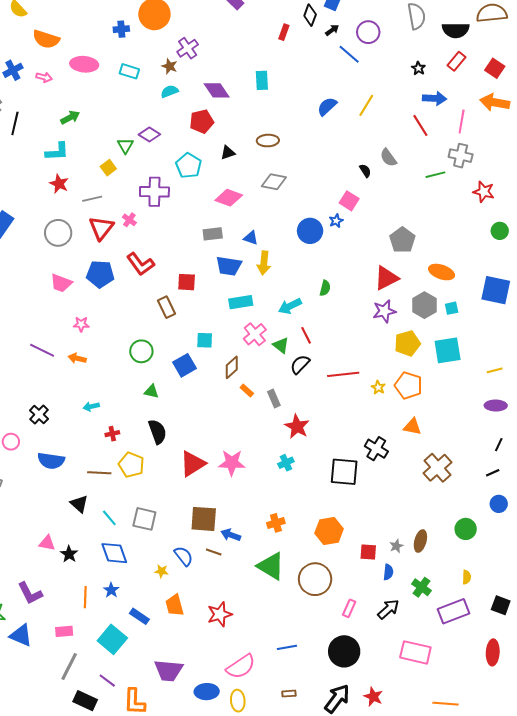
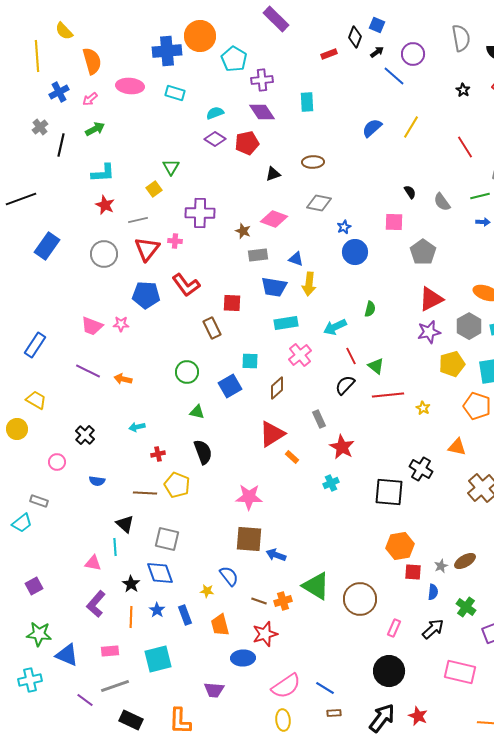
blue cross: (121, 29) -> (167, 51), size x1.8
red rectangle: (284, 32) -> (329, 54), turned 49
orange semicircle: (46, 39) -> (92, 61), turned -124
purple cross: (188, 48) -> (262, 80), moved, turned 30
brown star: (170, 66) -> (243, 231), moved
pink arrow: (44, 77) -> (90, 99), turned 126
blue arrow: (434, 98) -> (483, 222), moved, size x0.6
green arrow: (70, 117) -> (95, 129), moved
purple diamond: (149, 135) -> (215, 139), moved
gray semicircle: (388, 158) -> (442, 202), moved
cyan pentagon: (189, 166) -> (234, 59), moved
pink square: (349, 201) -> (394, 222), turned -30
pink cross: (129, 220) -> (175, 241), turned -32
blue star: (336, 221) -> (344, 227), moved
gray pentagon: (402, 240) -> (423, 252), moved
pink trapezoid: (61, 283) -> (92, 326), moved
pink star: (81, 324) -> (121, 324), moved
green triangle: (281, 345) -> (376, 366), moved
orange pentagon: (408, 385) -> (477, 406), moved
orange rectangle: (247, 390) -> (292, 457), moved
blue semicircle: (51, 461) -> (97, 481), size x0.6
pink star: (232, 463) -> (249, 497), moved
red triangle: (193, 464) -> (272, 434), moved
cyan line: (109, 518) -> (115, 547), moved, turned 36
gray square: (144, 519) -> (167, 539), moved
orange cross: (276, 523) -> (283, 601), moved
orange hexagon: (329, 531) -> (400, 546), moved
brown ellipse: (420, 541) -> (465, 561), turned 45
brown line: (214, 552) -> (259, 601), moved
black star: (69, 554) -> (131, 584), moved
purple L-shape: (30, 593) -> (96, 604), moved, turned 68
blue rectangle: (139, 616) -> (185, 615), moved, turned 36
cyan square: (112, 639) -> (158, 659), turned 36
blue line: (287, 647) -> (325, 688), moved, turned 42
gray line: (69, 666) -> (115, 686), turned 44
purple trapezoid: (169, 670) -> (214, 690), size x0.7
purple line: (107, 681) -> (85, 700), moved
blue ellipse: (207, 692) -> (243, 658), moved

